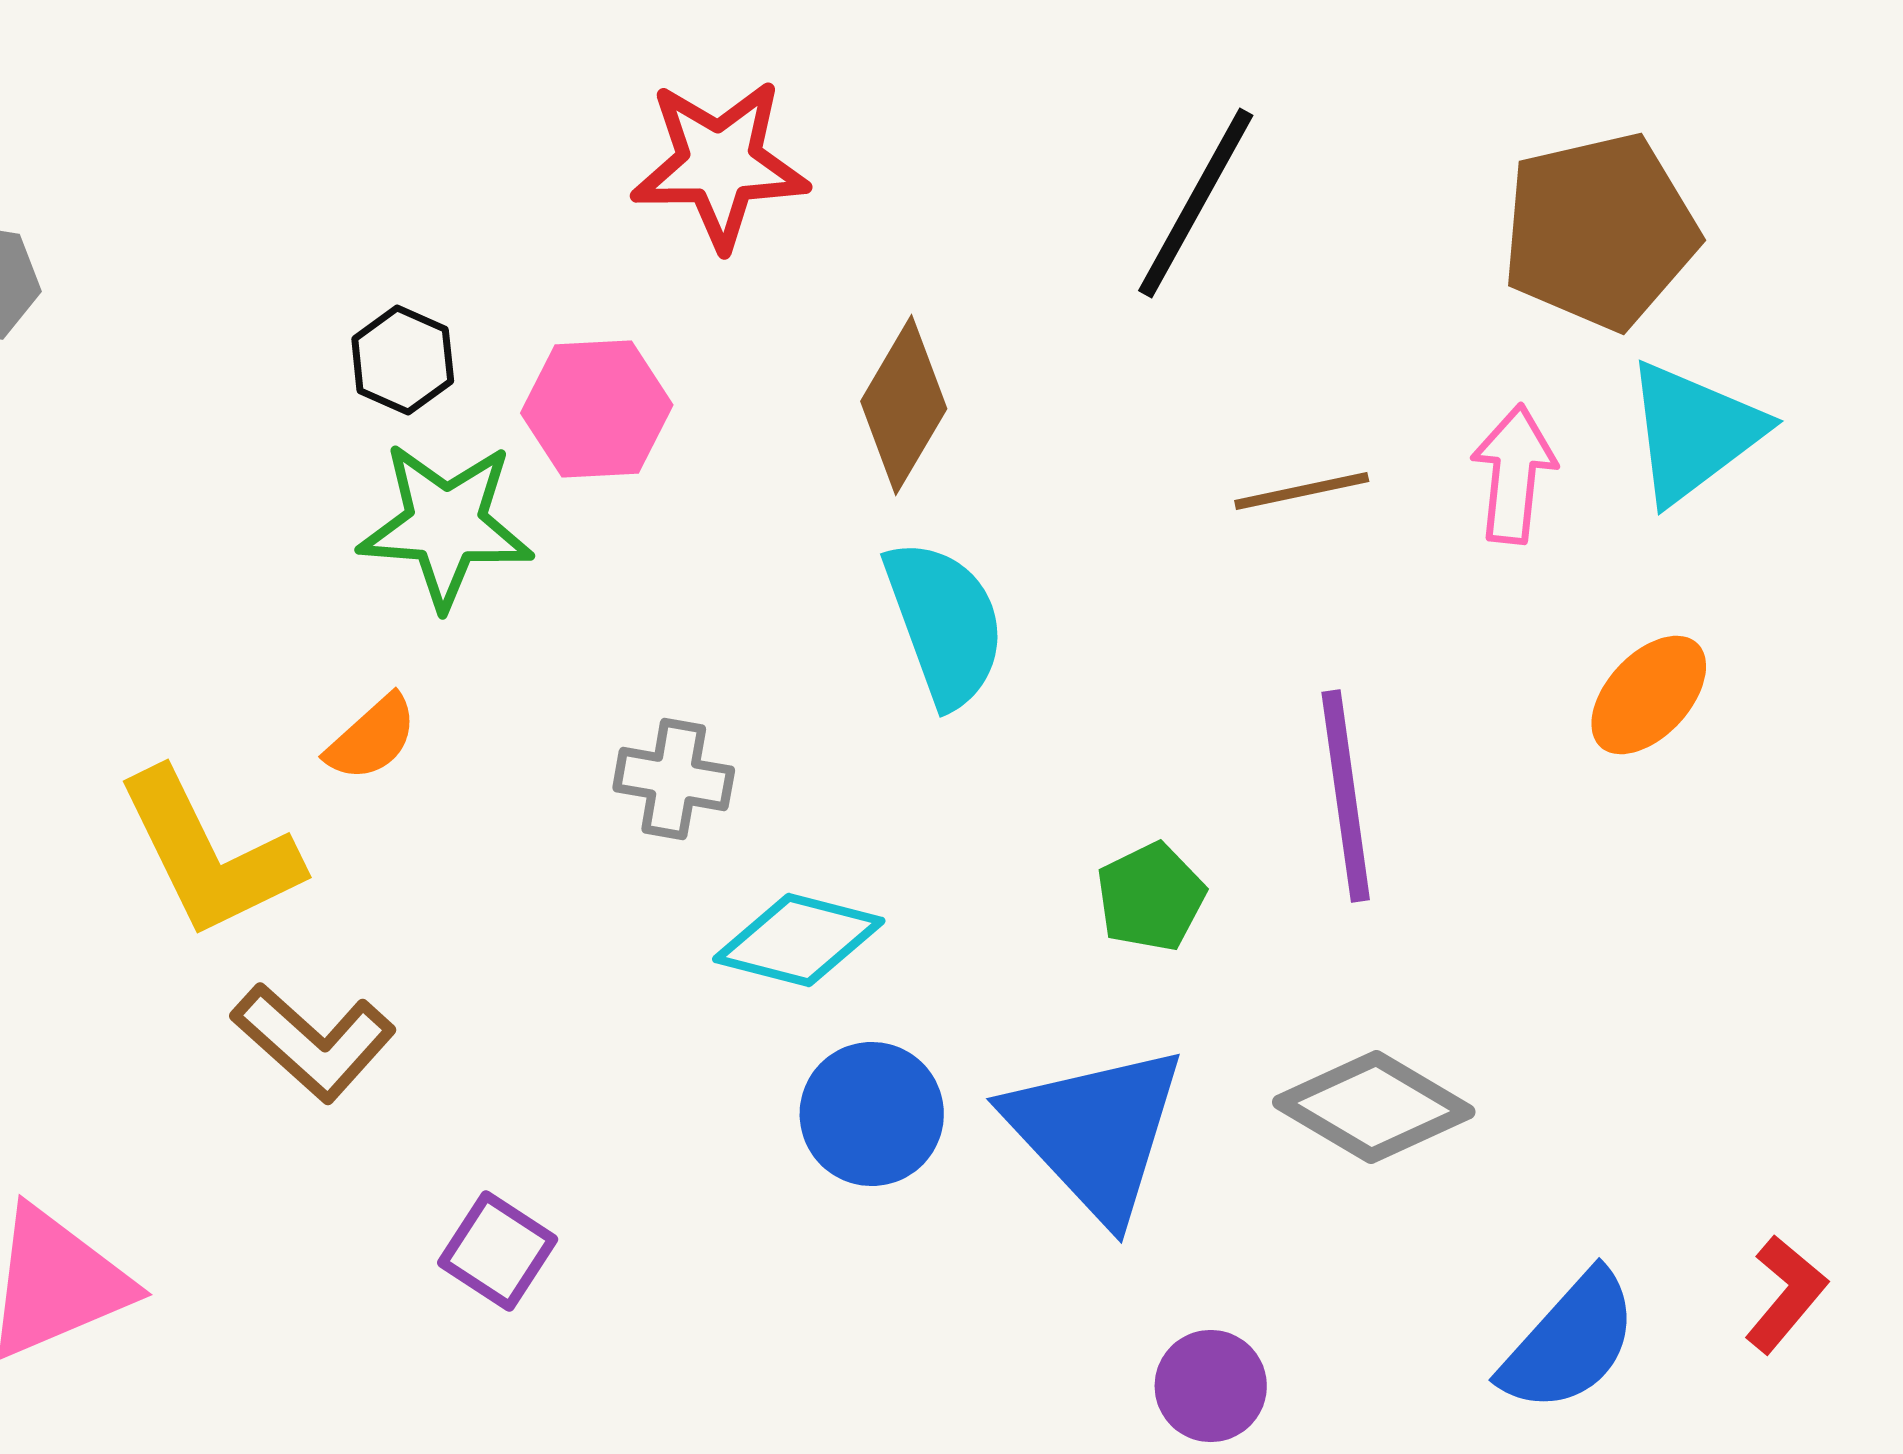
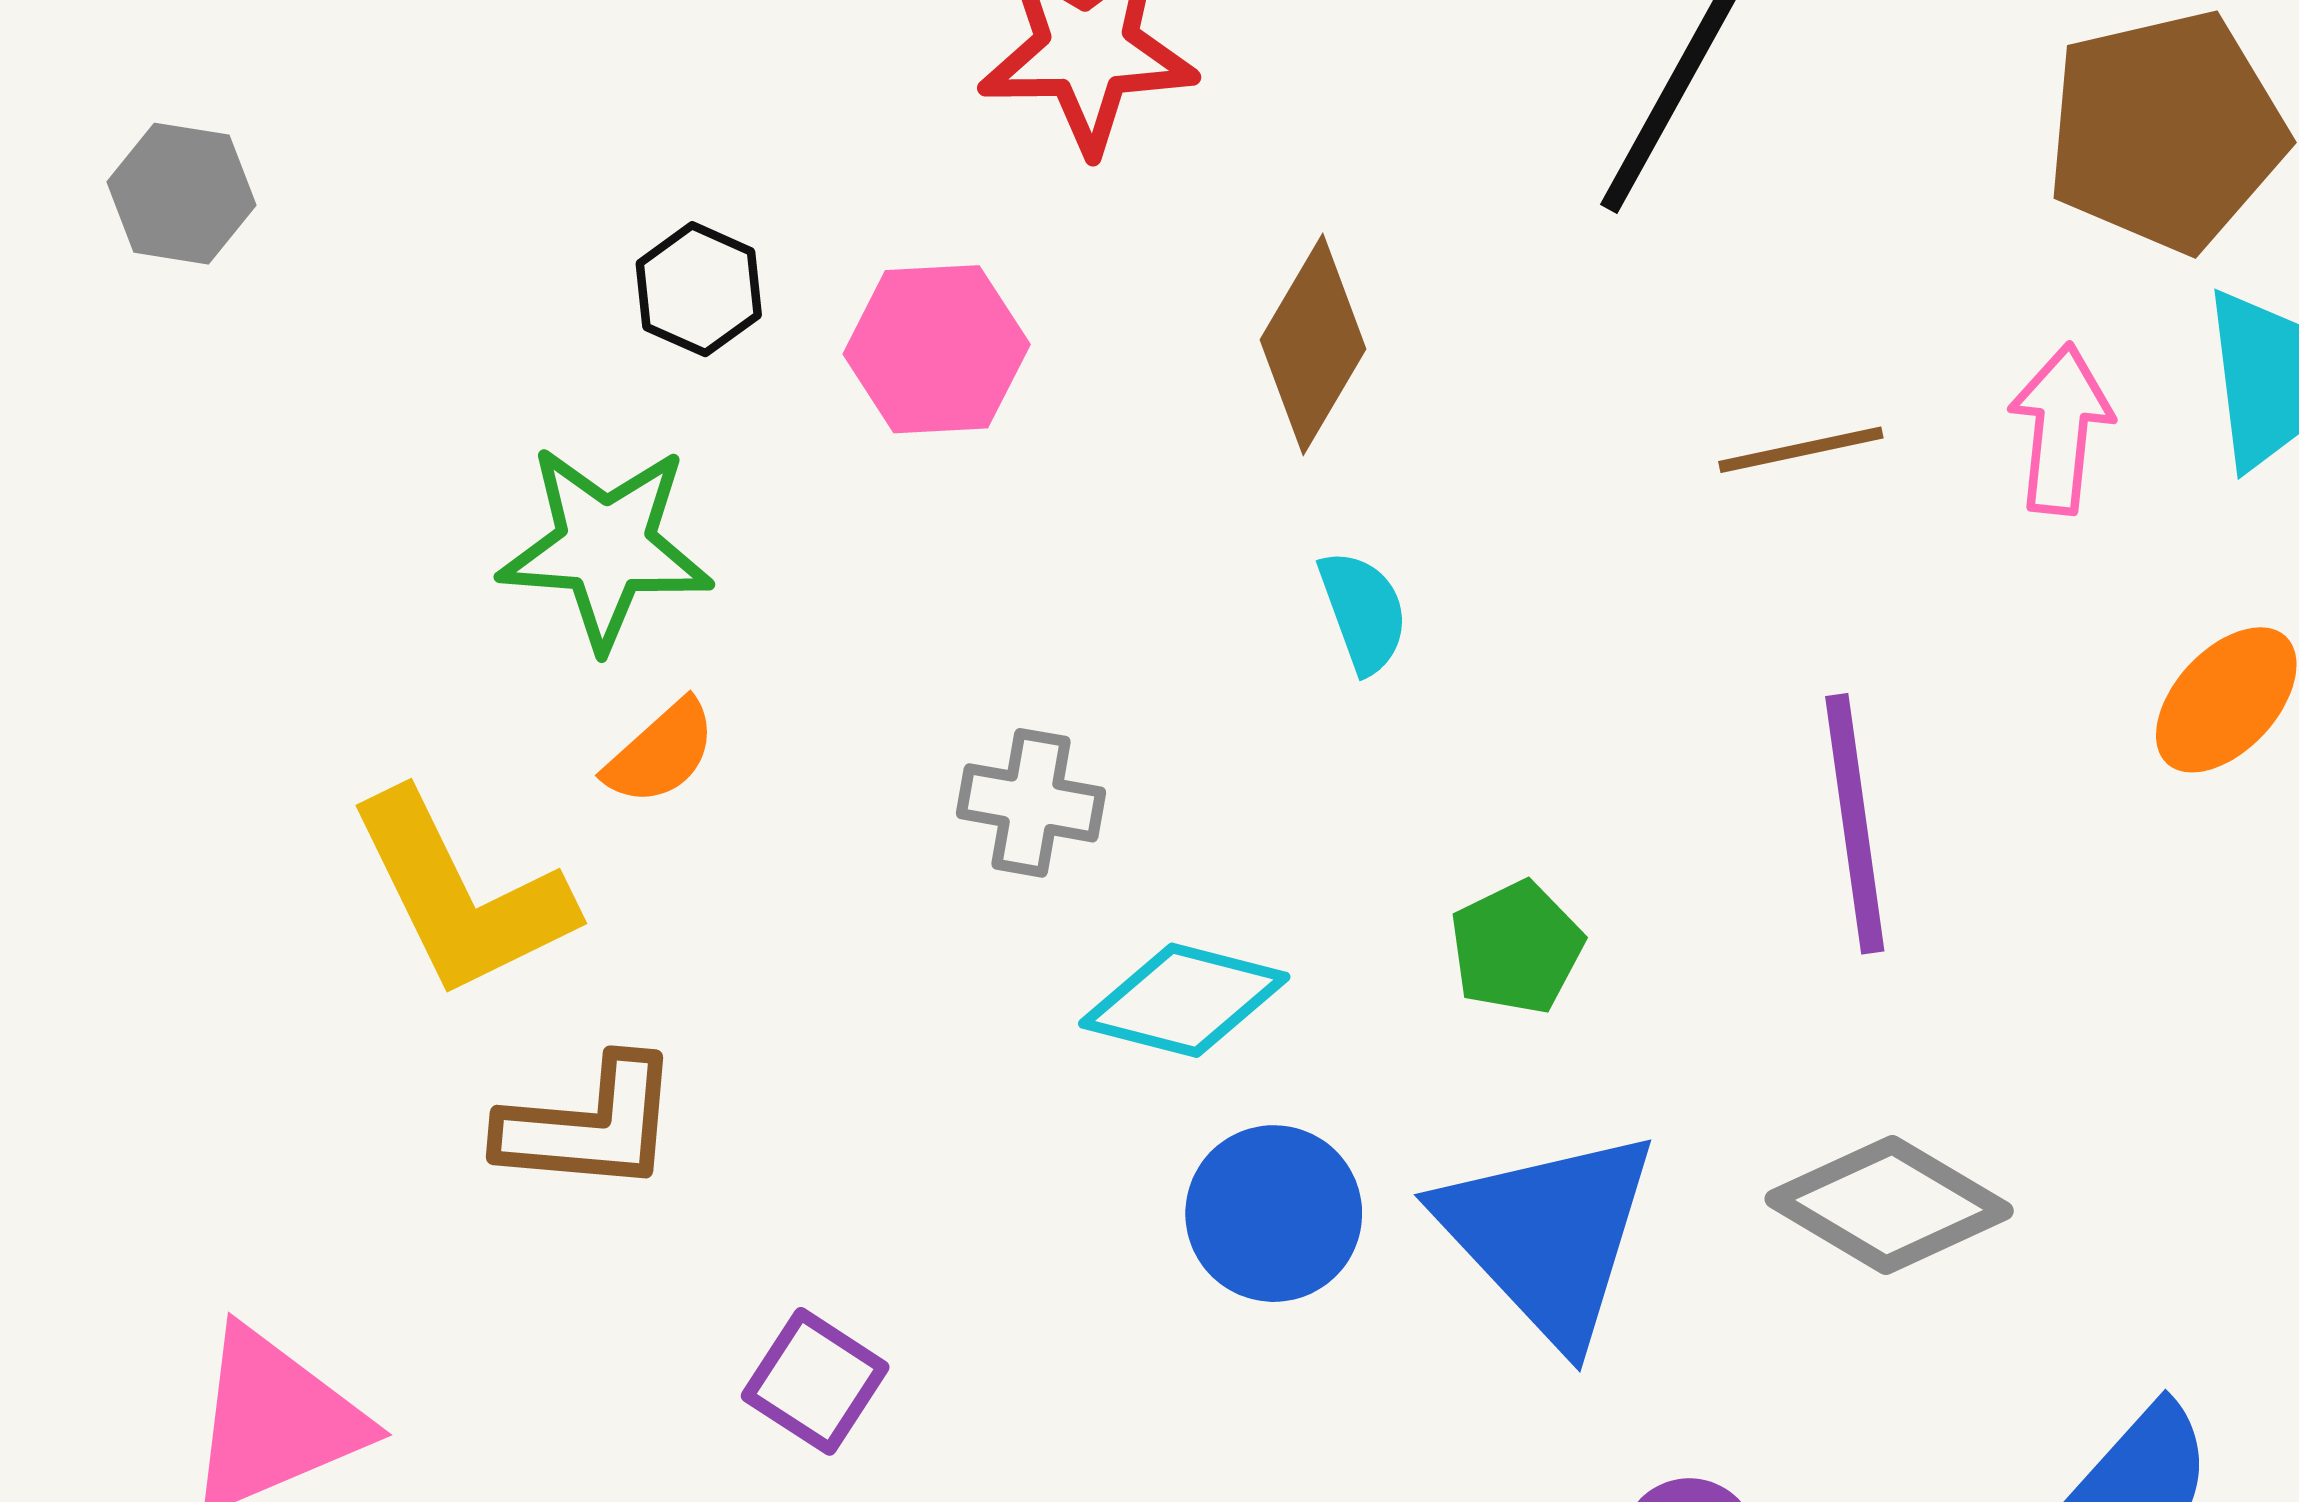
green star: (446, 525) -> (606, 547), moved
cyan semicircle: (945, 623) -> (1363, 612), size x0.6
green pentagon: (1151, 897) -> (1516, 948), moved
brown L-shape: (314, 1042) -> (590, 1125), turned -37

